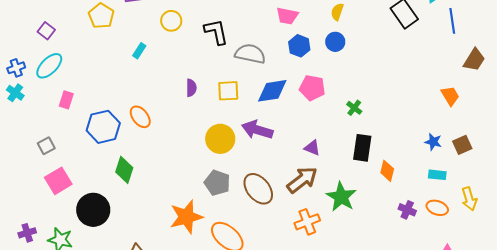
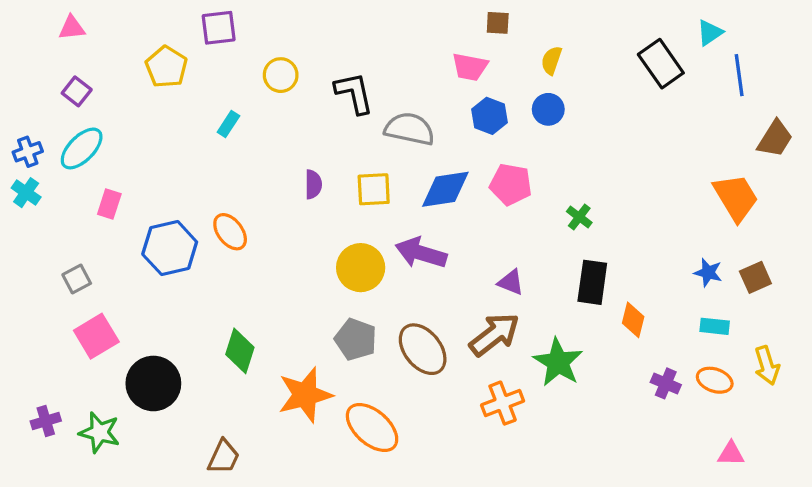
orange trapezoid: (450, 96) -> (736, 197), size x1.5
green diamond: (124, 170) -> (240, 351), moved

